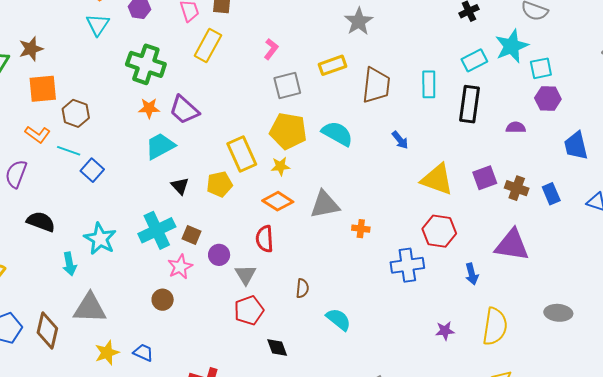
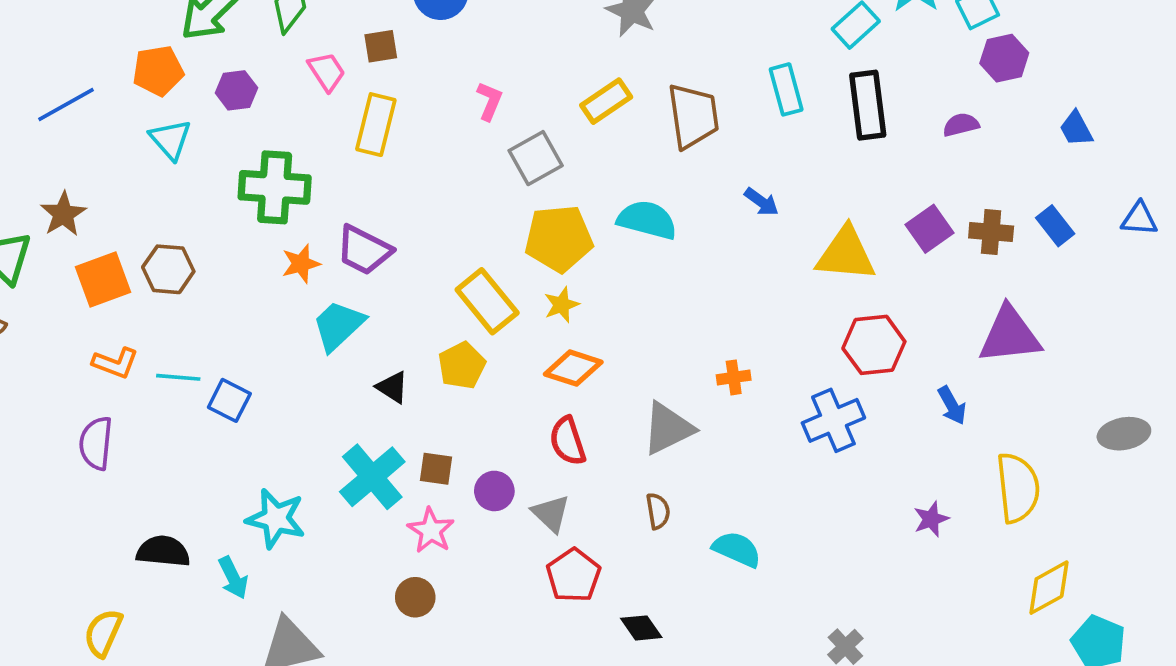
brown hexagon: (76, 113) -> (168, 269), moved
blue trapezoid: (576, 146) -> (1076, 129), size x0.7
gray triangle: (325, 205) -> (668, 428), moved
black semicircle: (41, 222) -> (163, 551), moved

